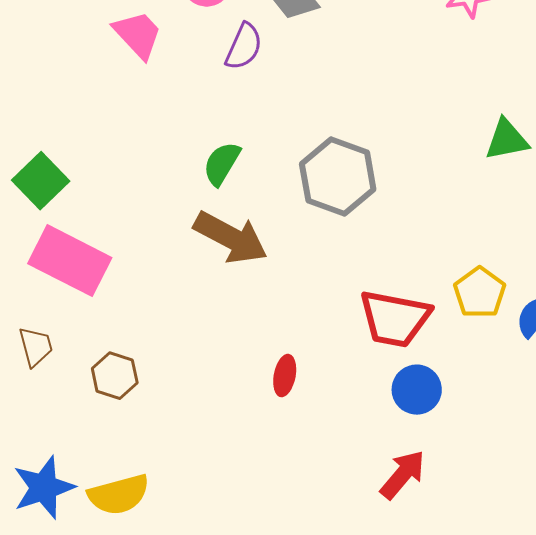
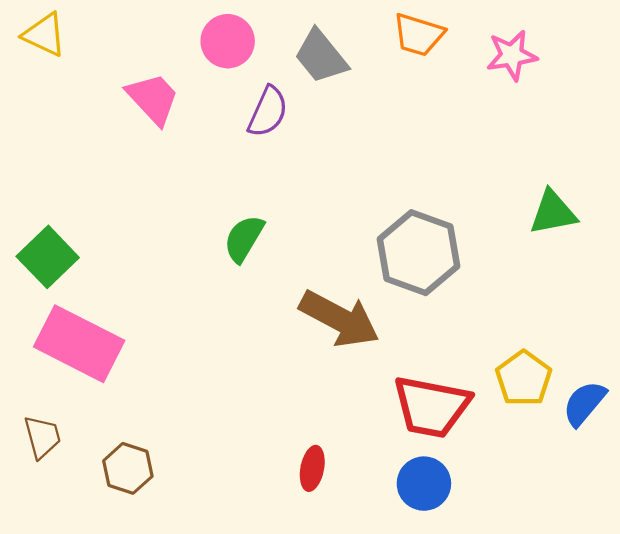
gray hexagon: (338, 177) -> (418, 253), moved
brown arrow: (231, 238) -> (339, 319), moved
blue circle: (417, 390) -> (424, 484), moved

